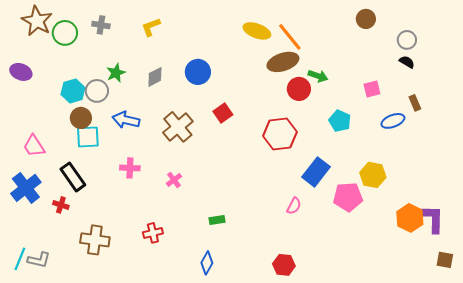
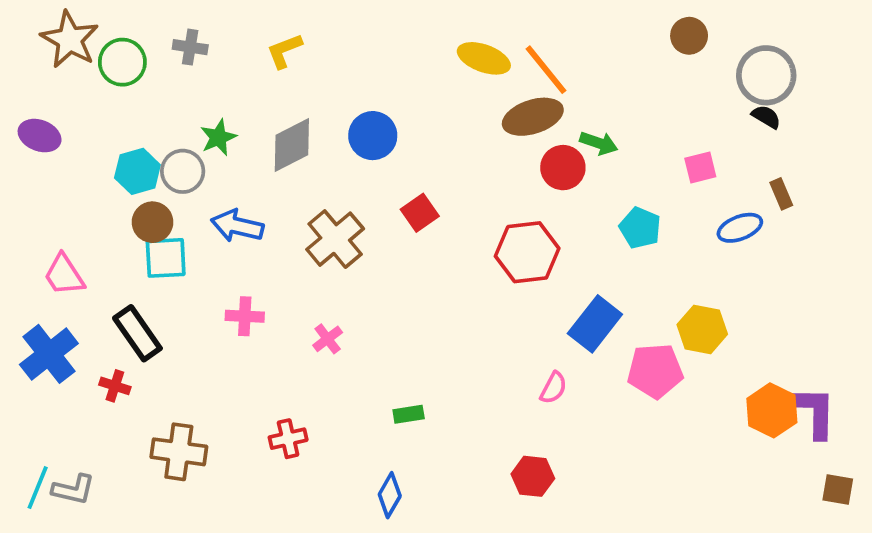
gray circle: (407, 40) -> (766, 75), size x1.6
gray diamond: (155, 77) -> (292, 145), size x1.4
red hexagon: (284, 265) -> (533, 476), moved

